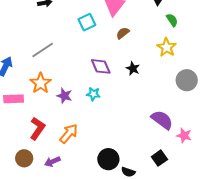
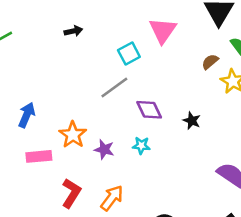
brown semicircle: (123, 33) -> (210, 62), moved
gray line: (43, 50) -> (114, 88), moved
black star: (133, 68) -> (192, 121), moved

